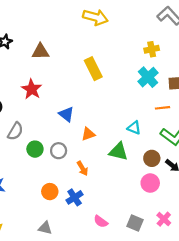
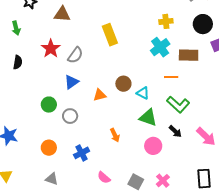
blue triangle: (66, 114) -> (71, 82), moved, turned 42
gray semicircle: (15, 131) -> (75, 55), moved
gray circle: (59, 151) -> (70, 116), moved
green triangle: (118, 152) -> (148, 117), moved
brown circle: (152, 158) -> (123, 84), moved
orange arrow: (82, 168) -> (115, 135), moved
orange circle: (50, 192) -> (49, 148), moved

